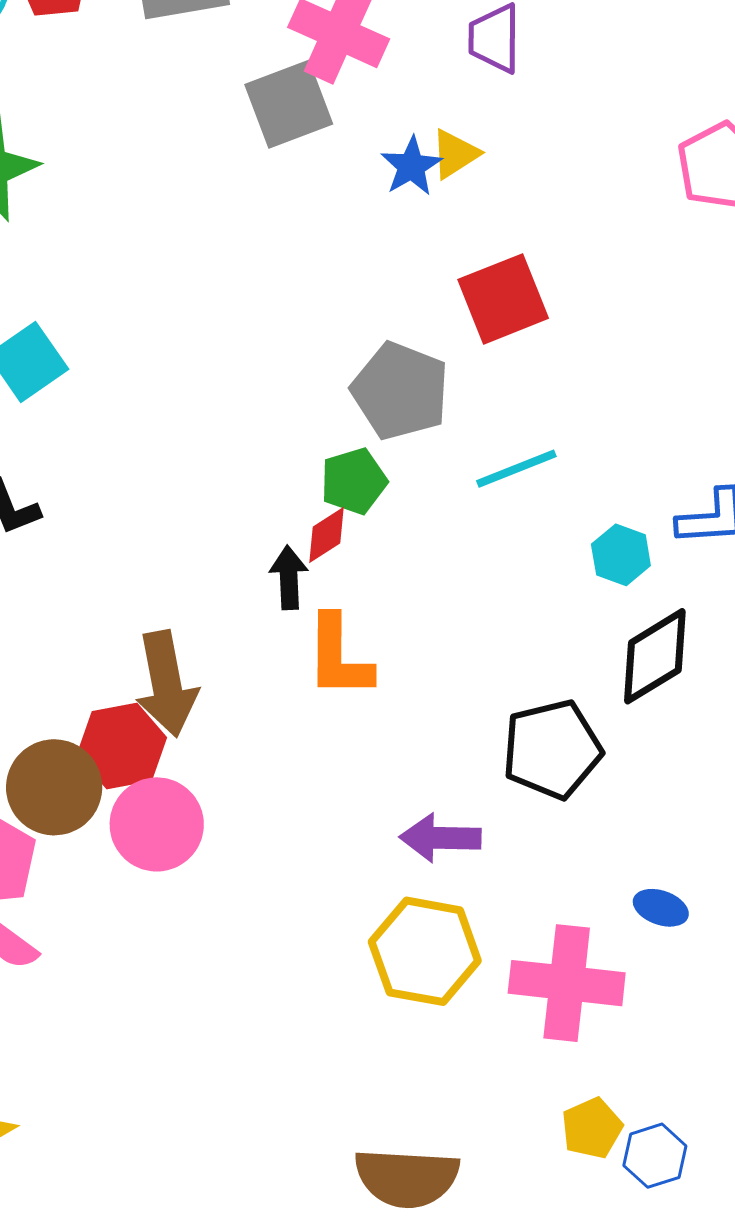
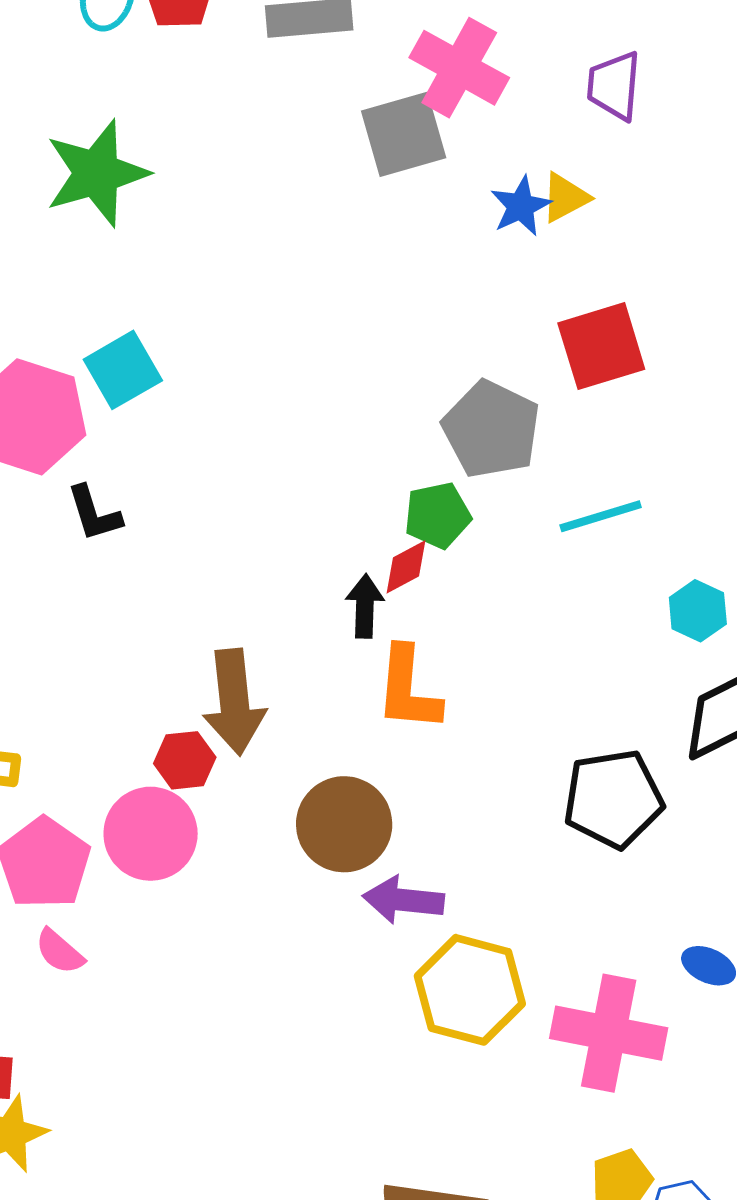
red hexagon: (122, 746) -> (185, 760), size x0.7
brown circle: (54, 787) -> (344, 824), moved
pink circle: (157, 824) -> (151, 834), moved
purple arrow: (440, 838) -> (403, 900), moved

